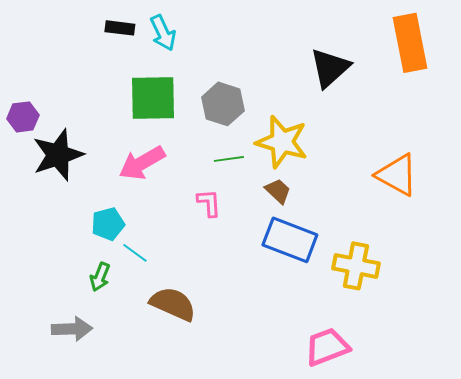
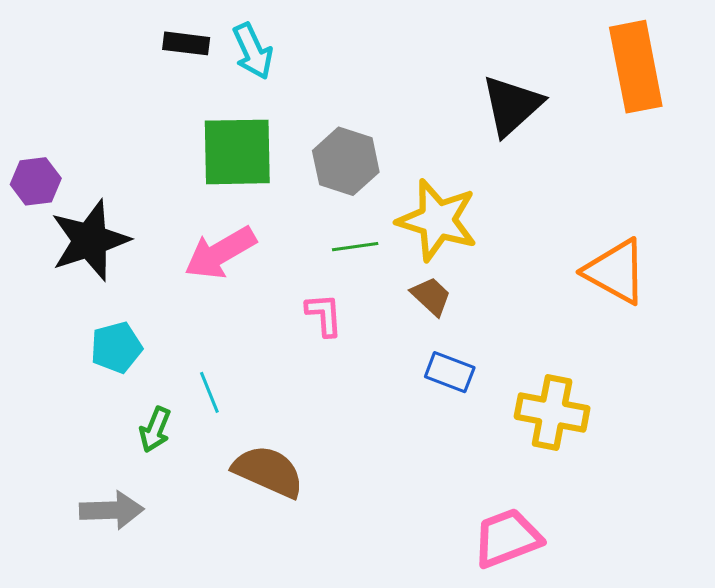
cyan pentagon: (108, 224) -> (116, 347), moved
blue rectangle: (290, 240) -> (450, 372), size x0.6
cyan line: (135, 253) -> (209, 392), turned 32

